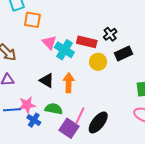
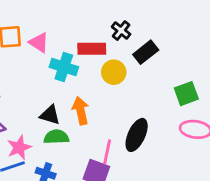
pink triangle: (49, 42) -> (39, 43), moved
pink star: (27, 105) -> (19, 147), moved
green semicircle: (54, 109) -> (56, 137), moved
black ellipse: (98, 122) -> (137, 135), moved

